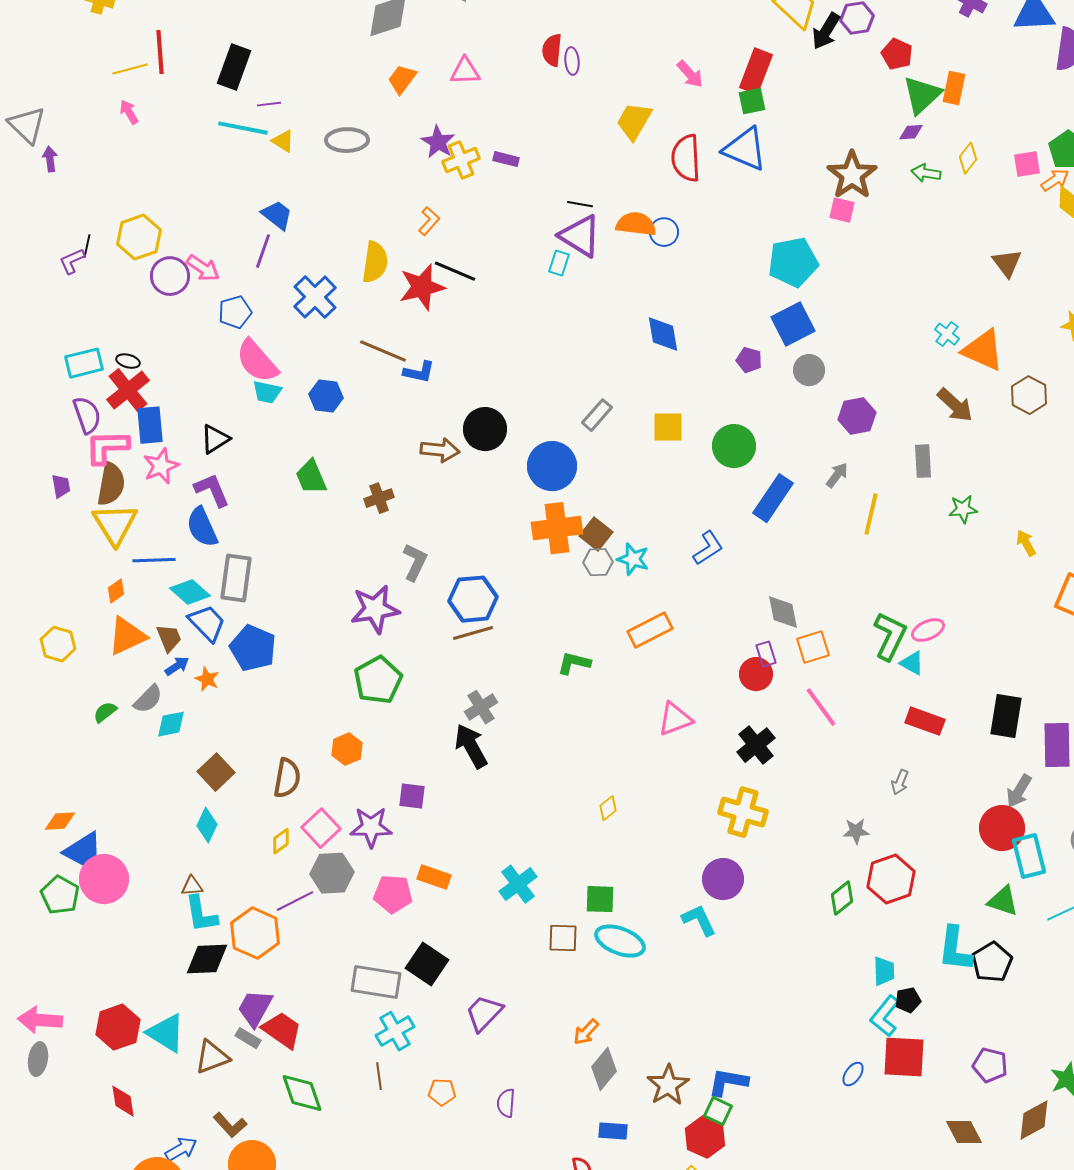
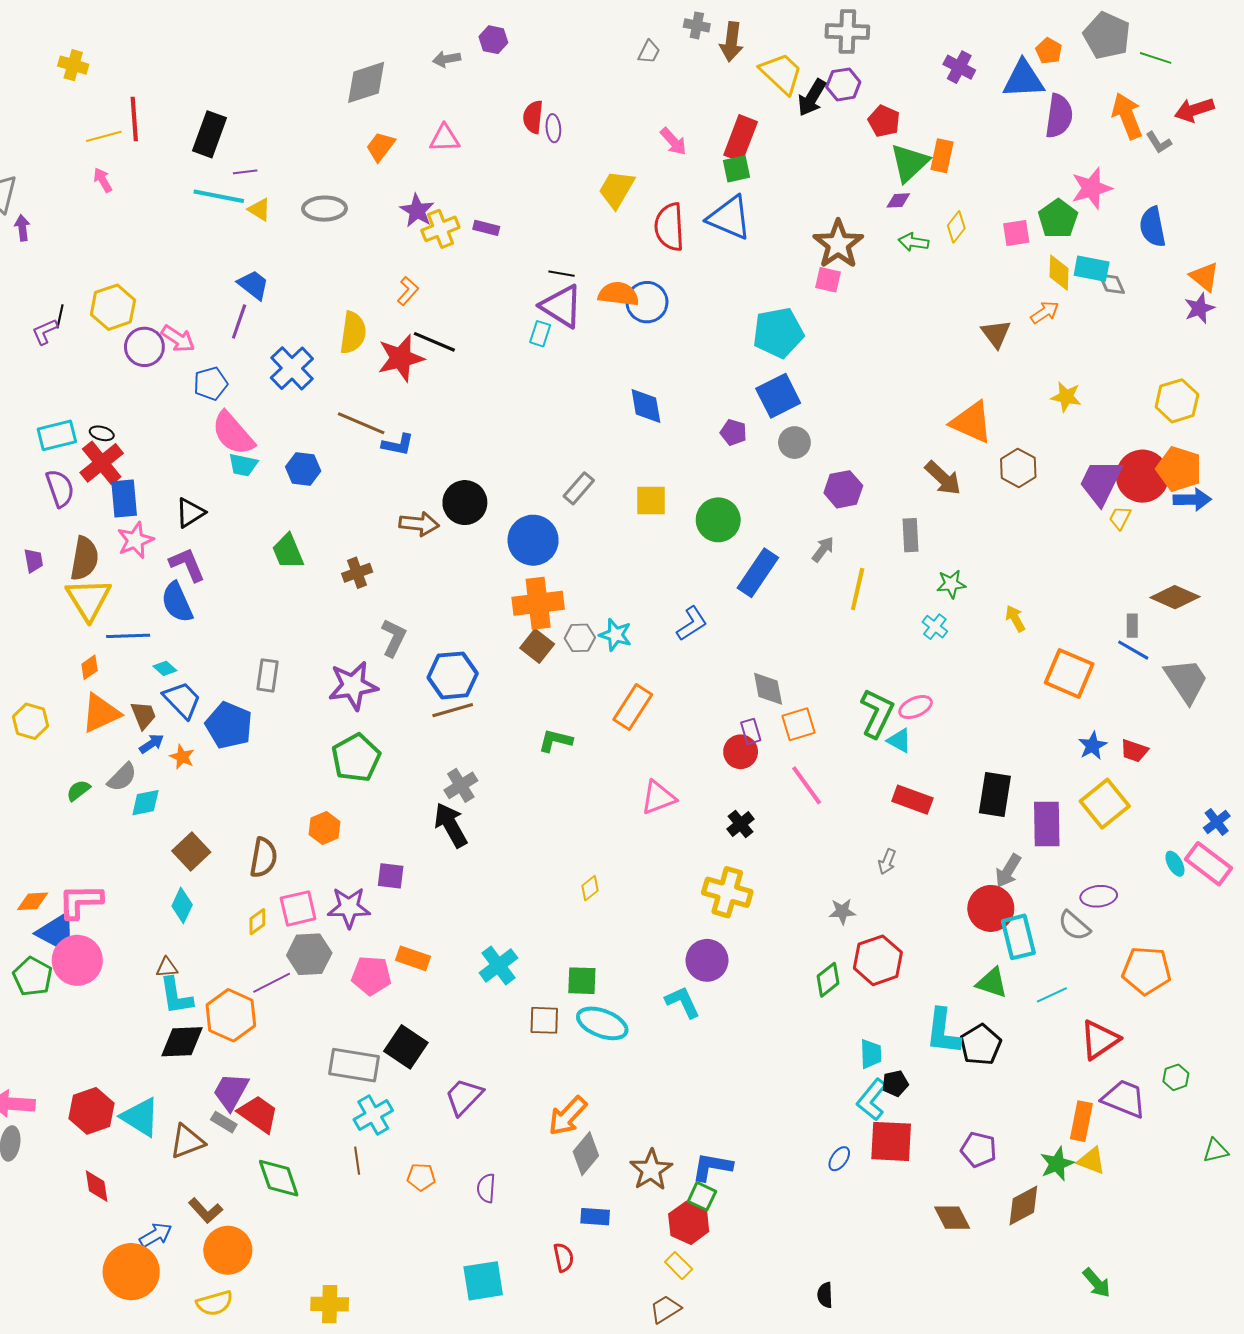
orange arrow: (1055, 180) -> (1045, 312), moved
blue circle: (664, 232) -> (647, 302), size x1.4
cyan cross: (947, 334) -> (935, 627), moved
pink L-shape: (107, 447) -> (80, 901), moved
brown square: (596, 534) -> (537, 646), moved
gray rectangle: (236, 578) -> (268, 675), moved, size x0.7
cyan diamond: (190, 592) -> (165, 668), size x0.6
orange rectangle: (650, 630) -> (633, 707), turned -30
black cross: (756, 745) -> (741, 824), size x0.7
pink square: (321, 828) -> (298, 908), turned 30
orange arrow: (586, 1032) -> (568, 1116), size x1.5

